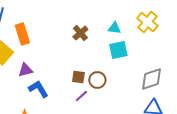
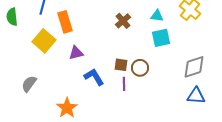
purple triangle: (25, 70) -> (76, 53), moved
blue L-shape: (38, 89) -> (94, 77), moved
purple line: (81, 96) -> (124, 84), turned -48

